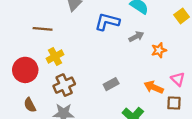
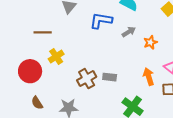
gray rectangle: (111, 84) -> (110, 77), turned 40
brown cross: (64, 85) -> (87, 79), moved
orange arrow: (154, 87) -> (149, 77), turned 54

